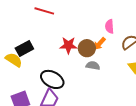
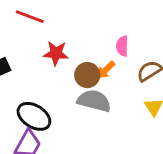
red star: (68, 45) -> (56, 53), moved
gray semicircle: (93, 66) -> (94, 101), size x1.6

